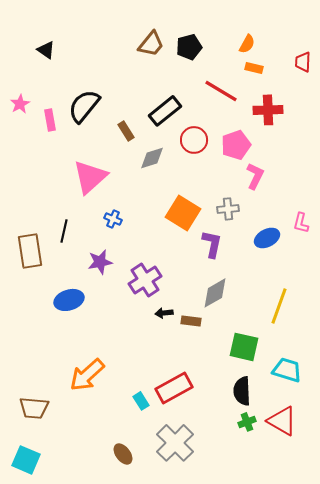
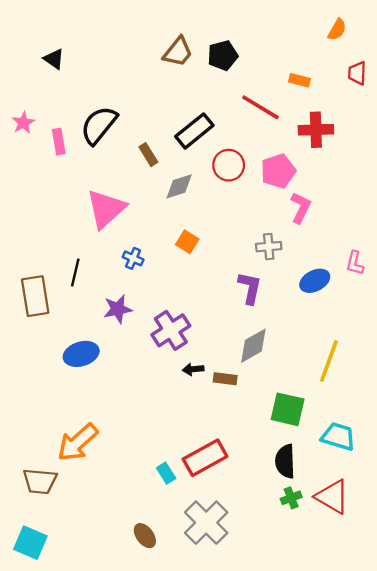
orange semicircle: (247, 44) -> (337, 29), moved
orange square: (183, 213) -> (187, 242), moved, size x0.6
orange arrow: (87, 375) -> (78, 442), moved

